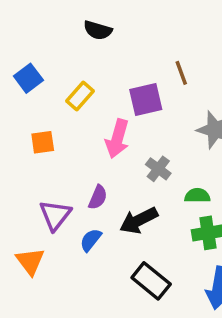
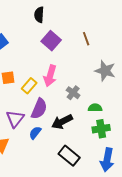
black semicircle: (98, 30) -> (39, 15), turned 77
yellow rectangle: (80, 96) -> (29, 86), moved
purple square: (146, 100) -> (51, 41), moved, turned -36
purple semicircle: (98, 197) -> (39, 109), size x1.5

